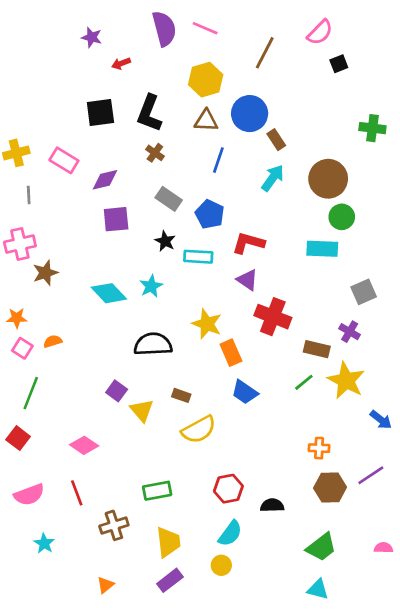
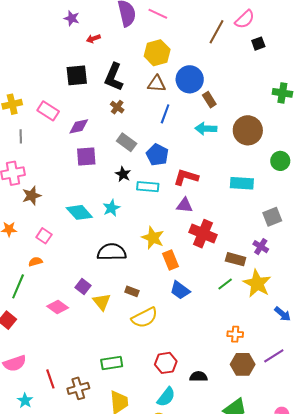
brown line: (265, 53) -> (216, 32), moved
cyan arrow: (273, 178) -> (206, 129), turned -125
green circle: (342, 217) -> (280, 161), moved
purple triangle: (247, 280) -> (184, 205), turned -30
orange semicircle: (53, 341) -> (35, 262), moved
pink square: (22, 348) -> (44, 236), moved
pink diamond: (84, 445) -> (58, 307), moved
red line: (77, 493) -> (50, 379), moved

